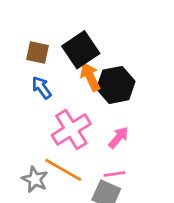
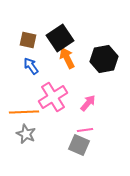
black hexagon: (116, 85) -> (104, 59), moved
orange line: (63, 170) -> (24, 112), moved, turned -32

